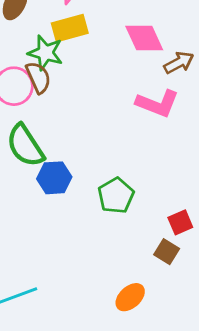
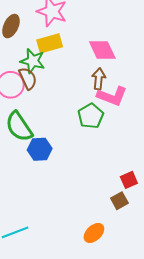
brown arrow: (179, 63) -> (99, 79), moved, turned -55
green pentagon: (116, 196) -> (91, 116), moved
brown square: (167, 252) -> (119, 201), turned 30

